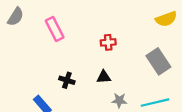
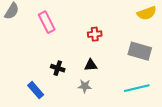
gray rectangle: (158, 61) -> (140, 51), turned -40
gray star: (119, 100) -> (85, 86), moved

